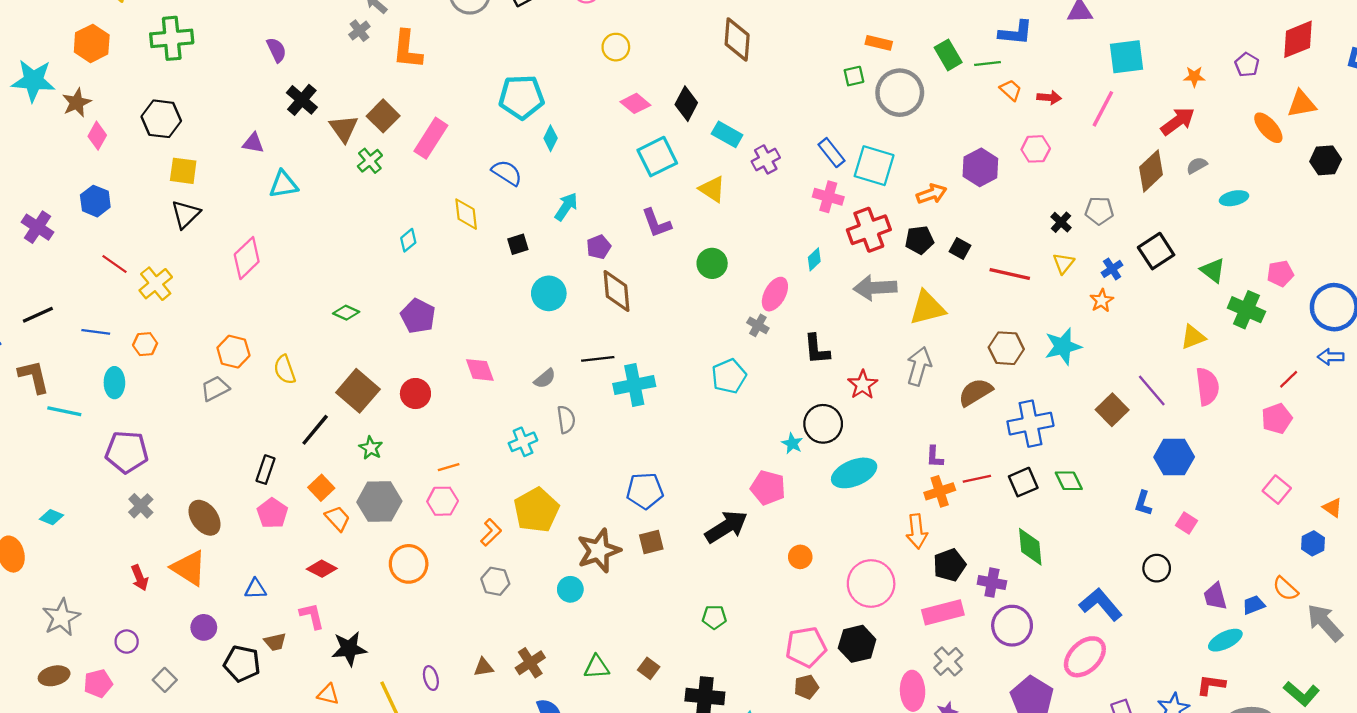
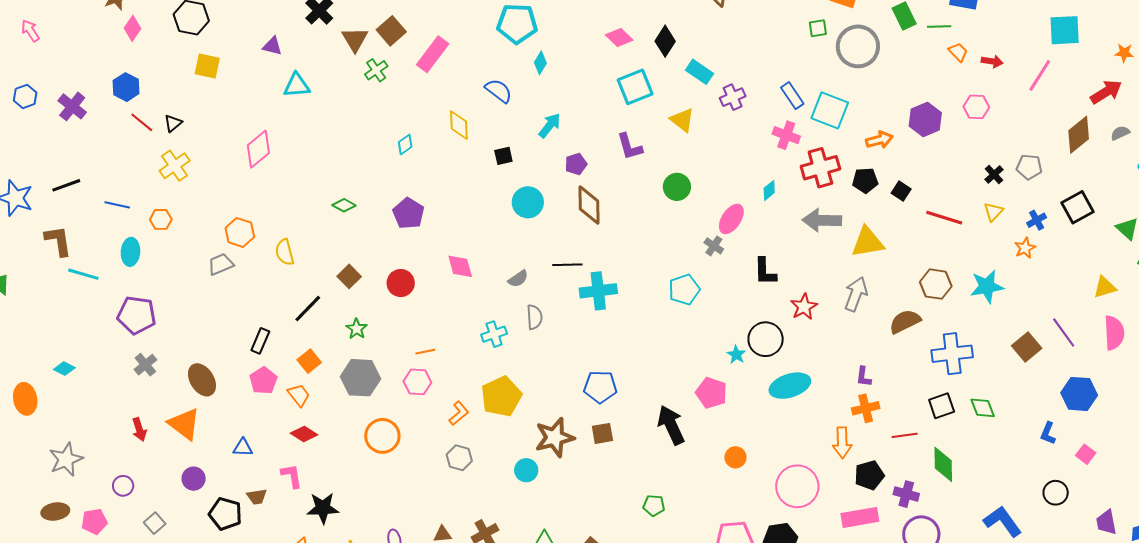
black triangle: (186, 214) -> (173, 123), moved, size x0.7
red line: (114, 264) -> (142, 122), moved
brown square: (358, 391) -> (349, 276), size x0.6
red line: (977, 479) -> (905, 435), moved
orange trapezoid: (338, 518) -> (299, 395), moved
black arrow: (726, 527) -> (671, 425), turned -87

